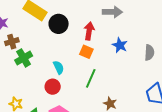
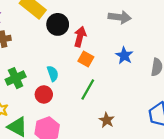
red arrow: (89, 31) -> (80, 37), moved
green cross: (24, 58) -> (16, 78), moved

